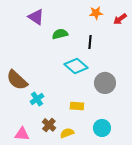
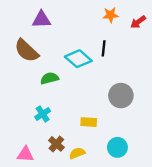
purple triangle: (36, 17) -> (41, 20), turned -36
green semicircle: (60, 34) -> (50, 78), moved
cyan diamond: (76, 66) -> (78, 59), moved
brown semicircle: (17, 80) -> (26, 51), moved

